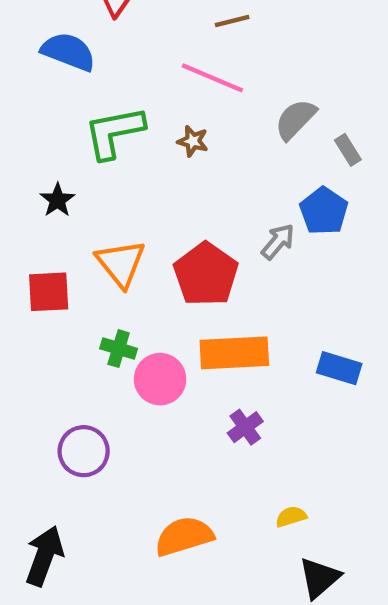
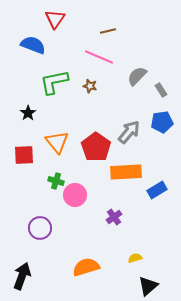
blue pentagon: (324, 211) -> (162, 122), moved, turned 30
gray arrow: (278, 242) -> (129, 132), size x1.4
orange rectangle: (234, 353) -> (126, 172), moved
blue rectangle: (339, 368) -> (157, 190), turned -48

